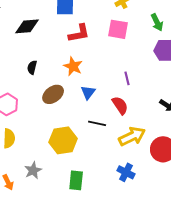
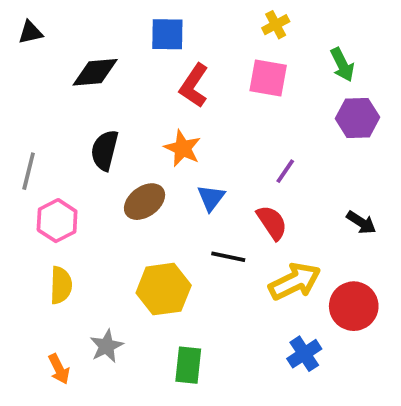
red L-shape: (79, 33) -> (194, 86), turned 135
black semicircle: (32, 67) -> (105, 150), size x1.5
purple line: (127, 78) -> (285, 171), turned 48
blue cross: (126, 172) -> (304, 354), moved, turned 30

